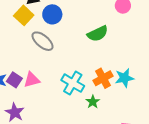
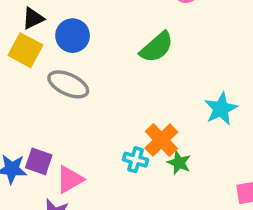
orange cross: (103, 78) -> (161, 140), moved
pink triangle: (32, 80) -> (70, 179), moved
cyan cross: (73, 83) -> (135, 160), moved, size x0.6

